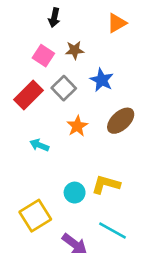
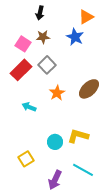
brown star: (75, 50) -> (43, 37), moved
pink square: (43, 56) -> (23, 44), moved
blue star: (102, 80) -> (75, 37), moved
yellow square: (35, 216) -> (26, 159), size x0.7
purple arrow: (75, 244) -> (55, 180), turned 78

